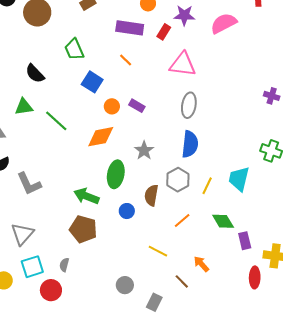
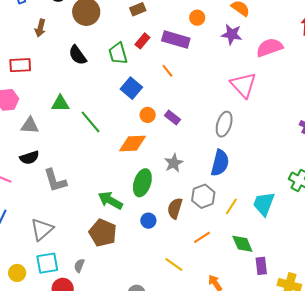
red rectangle: (164, 32) -> (142, 41), moved
pink triangle: (183, 64) -> (243, 85), moved, turned 32
black semicircle: (35, 74) -> (78, 55), moved

